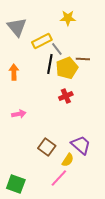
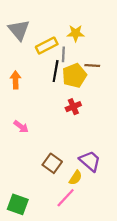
yellow star: (68, 18) -> (76, 33), moved
gray line: (57, 49) -> (63, 54), turned 40
pink arrow: (19, 114) -> (21, 127), turned 48

